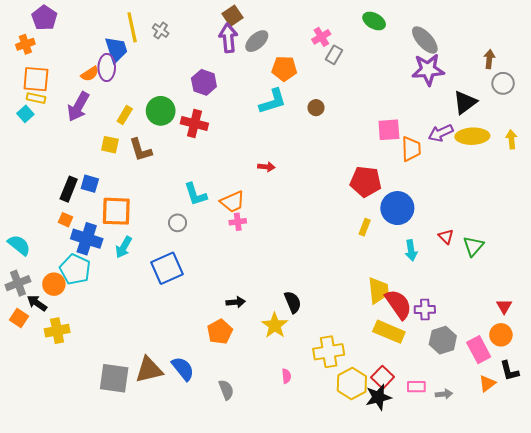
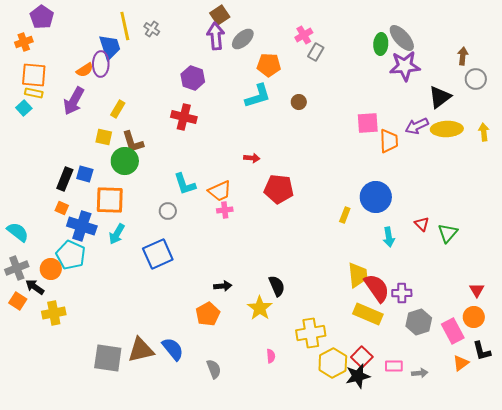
green ellipse: (374, 21) -> (381, 44), moved, turned 65
green circle: (161, 111) -> (125, 161), moved
red pentagon: (366, 182) -> (279, 189), moved

